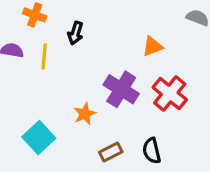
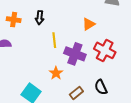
black arrow: (76, 33) -> (40, 18), moved
yellow line: (44, 56) -> (54, 40), moved

